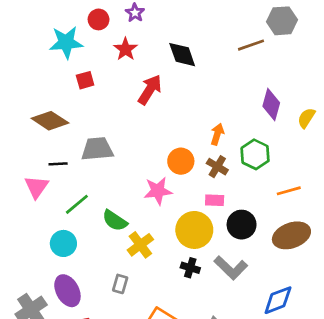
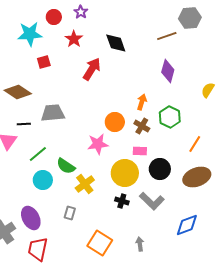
purple diamond: (271, 104) -> (168, 71), moved
orange line: (289, 191) -> (195, 144), turned -42
cyan circle: (63, 243) -> (43, 180), moved

